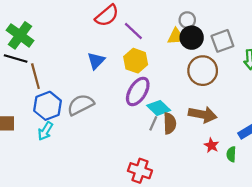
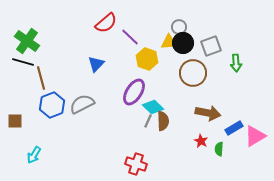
yellow hexagon: (136, 61) -> (147, 59), moved
brown arrow: (203, 115) -> (208, 113), moved
cyan arrow: (45, 131) -> (34, 155), moved

